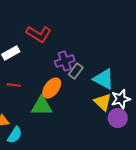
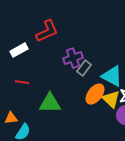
red L-shape: (39, 34) -> (47, 31), turned -55
orange ellipse: (52, 88) -> (95, 94), moved

